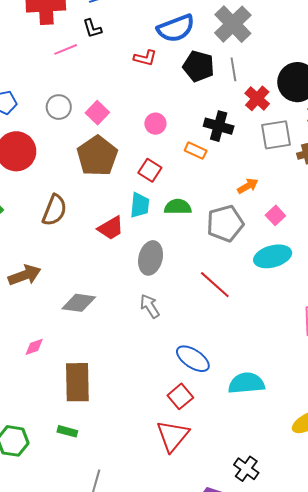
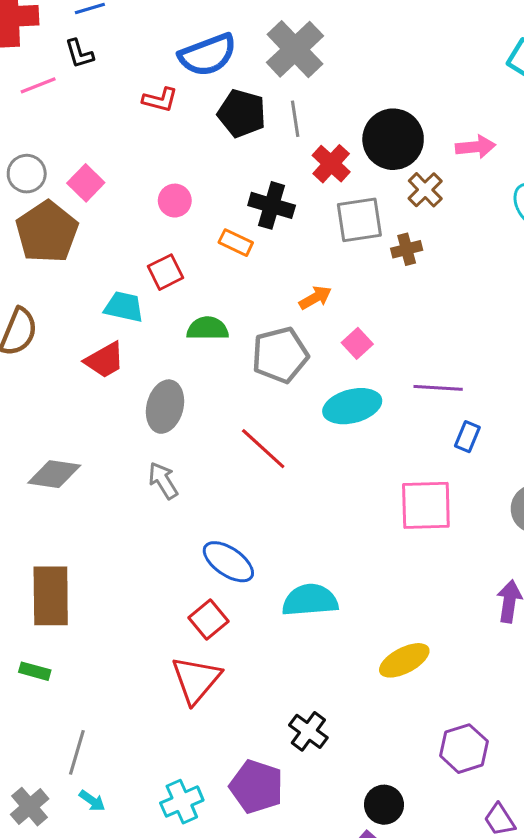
brown pentagon: (97, 156) -> (47, 232), moved
red square: (150, 170) -> (165, 272), turned 30
cyan trapezoid: (140, 205) -> (124, 307), moved, turned -84

